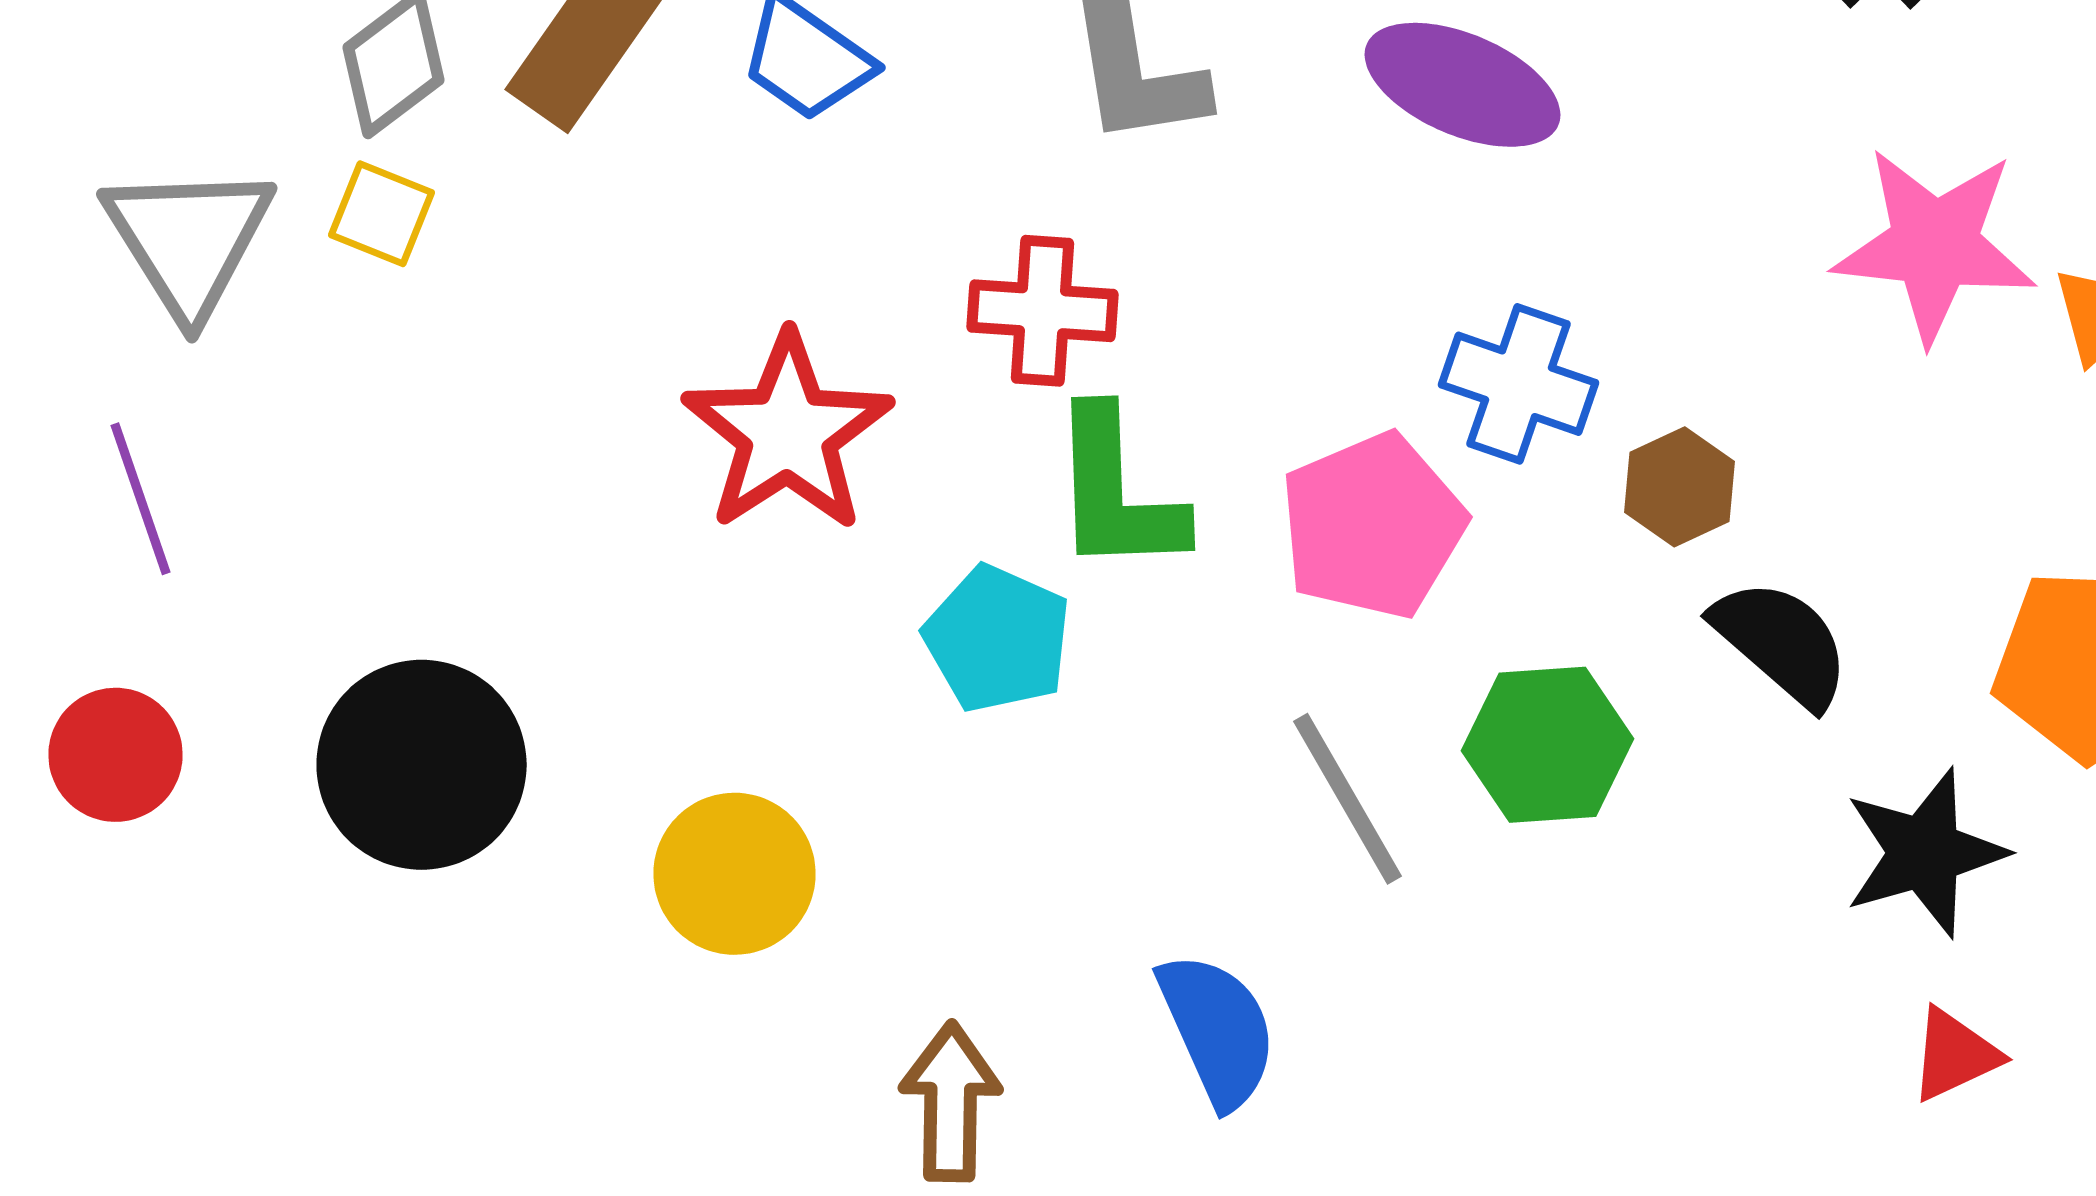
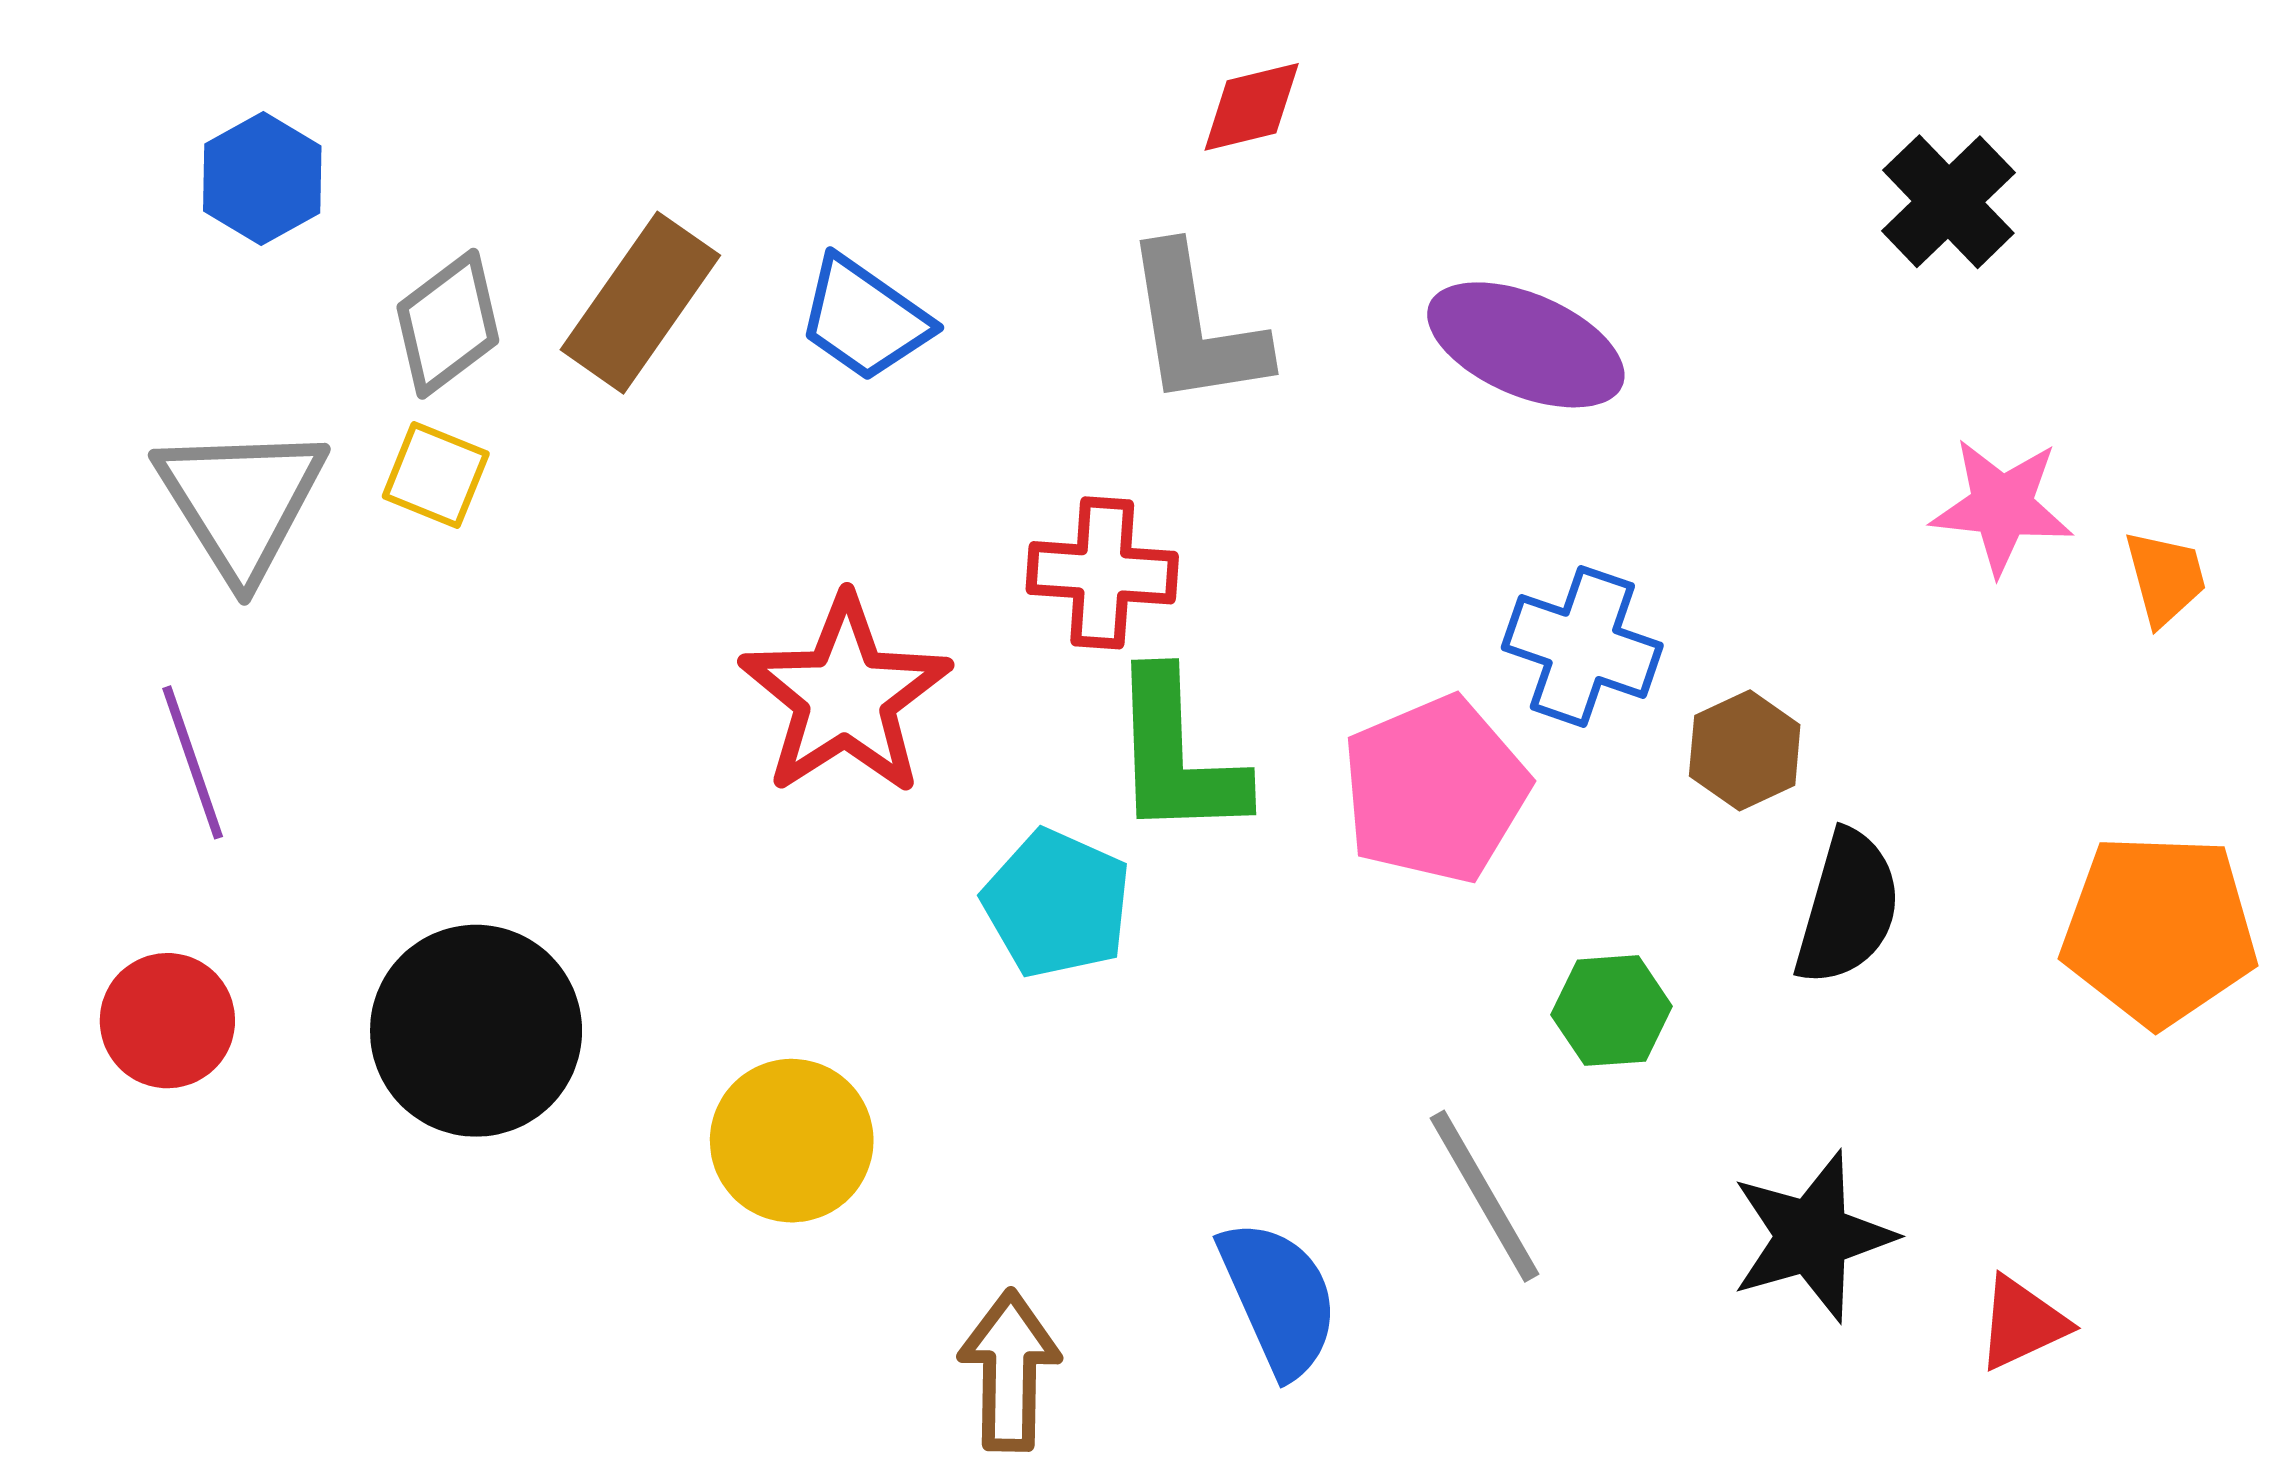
pink star: (1934, 245) -> (2002, 506), size x0.7
black semicircle: (1782, 643) -> (1848, 908), turned 65
green hexagon: (1548, 745) -> (1612, 1011), size x0.7
gray line: (1348, 799) -> (1485, 1196), moved
black star: (1924, 853) -> (1812, 1236), moved

